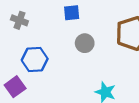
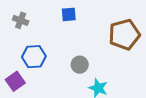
gray circle: (85, 43) -> (80, 65), moved

